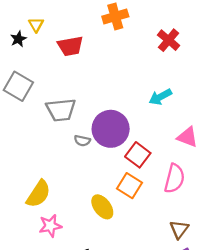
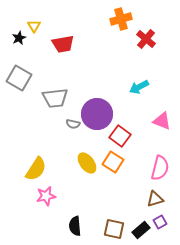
orange cross: (115, 16) -> (121, 19), moved
pink semicircle: (174, 178) -> (160, 168), moved
yellow ellipse: (102, 207) -> (87, 163), moved
brown triangle: (179, 229) -> (155, 199), turned 36

